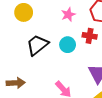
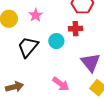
pink star: (68, 15) -> (36, 15), moved

